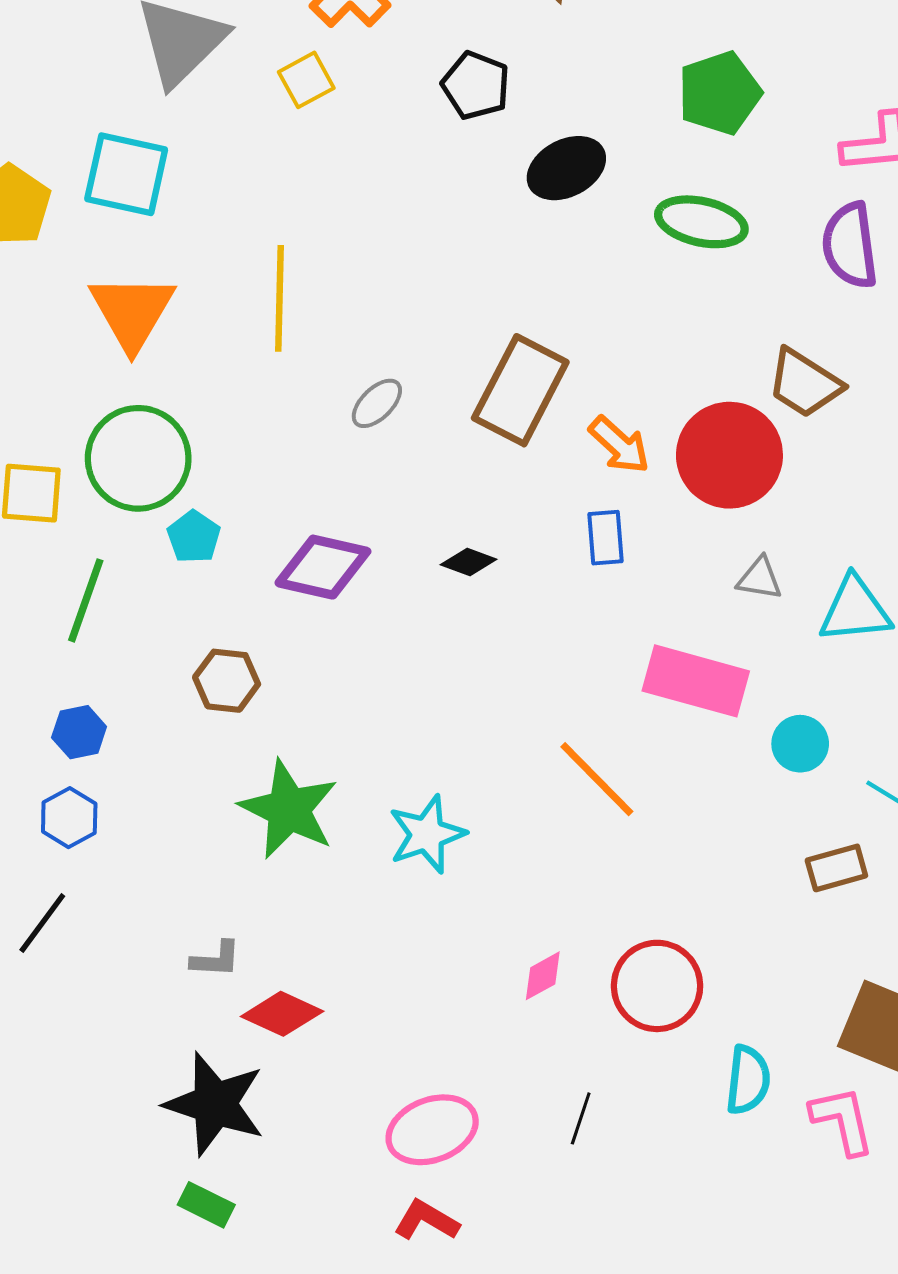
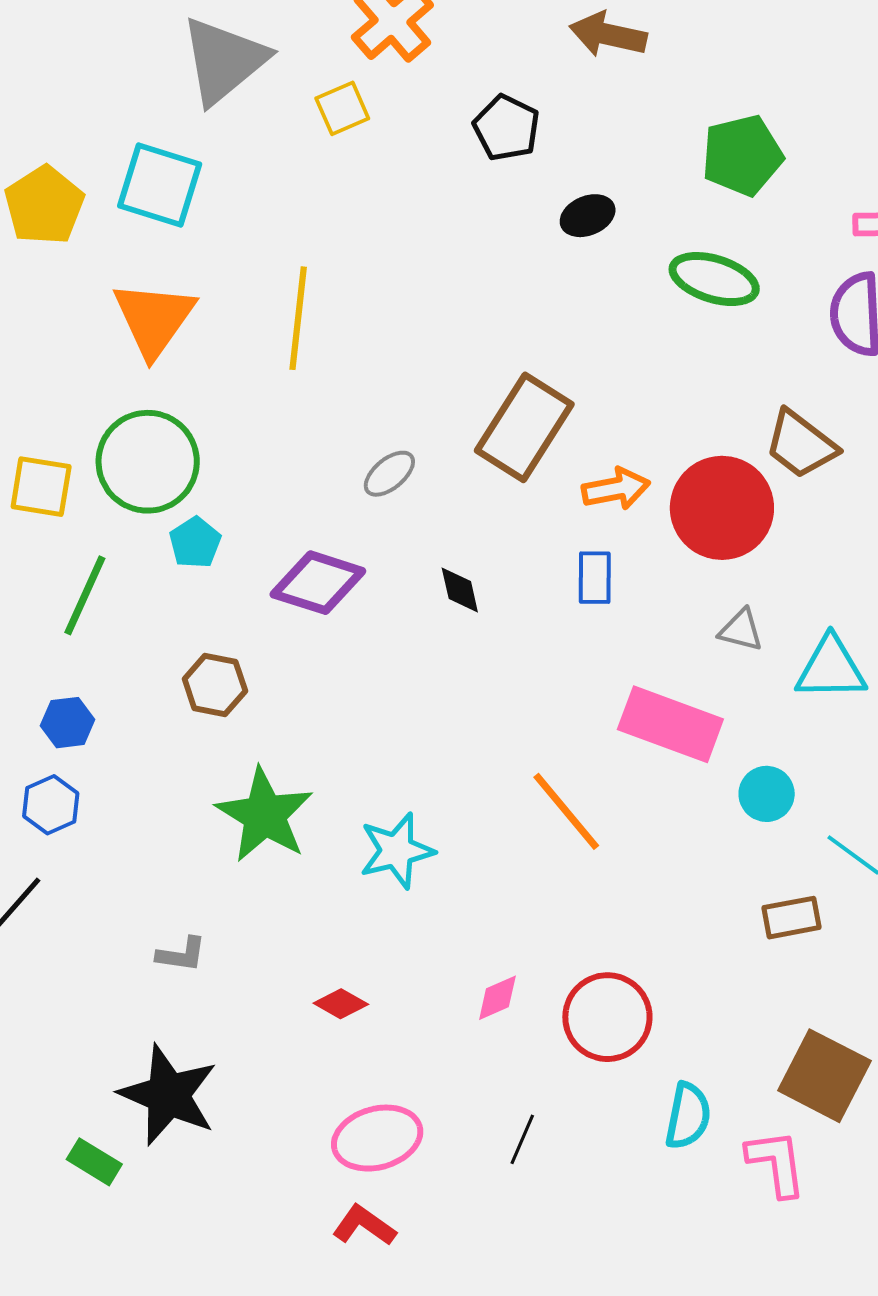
black ellipse: (566, 168) -> (588, 216), size x0.7
gray ellipse: (377, 403) -> (389, 474), moved
orange arrow: (619, 445) -> (616, 489), turned -58
black diamond: (469, 562) -> (460, 590), turned 52
red diamond: (282, 1014) -> (341, 1004), moved, size x0.7
green rectangle: (206, 1205) -> (94, 1162), moved

